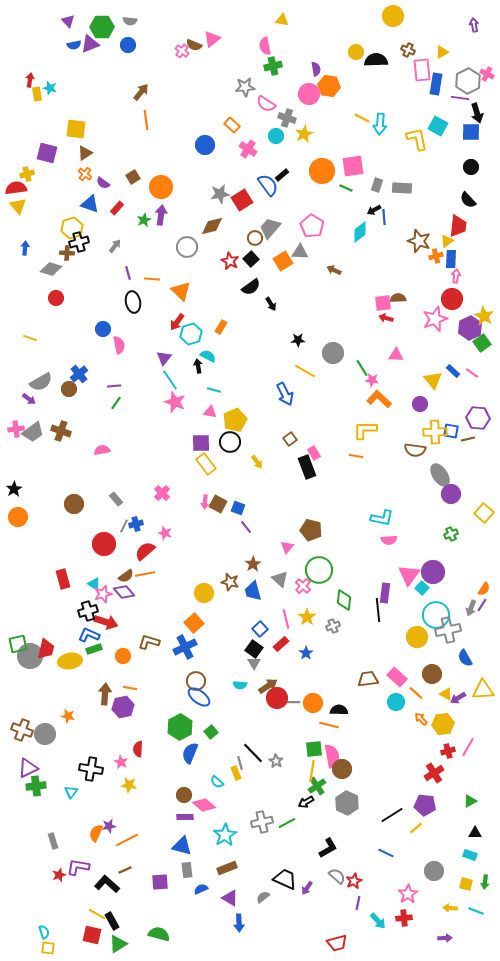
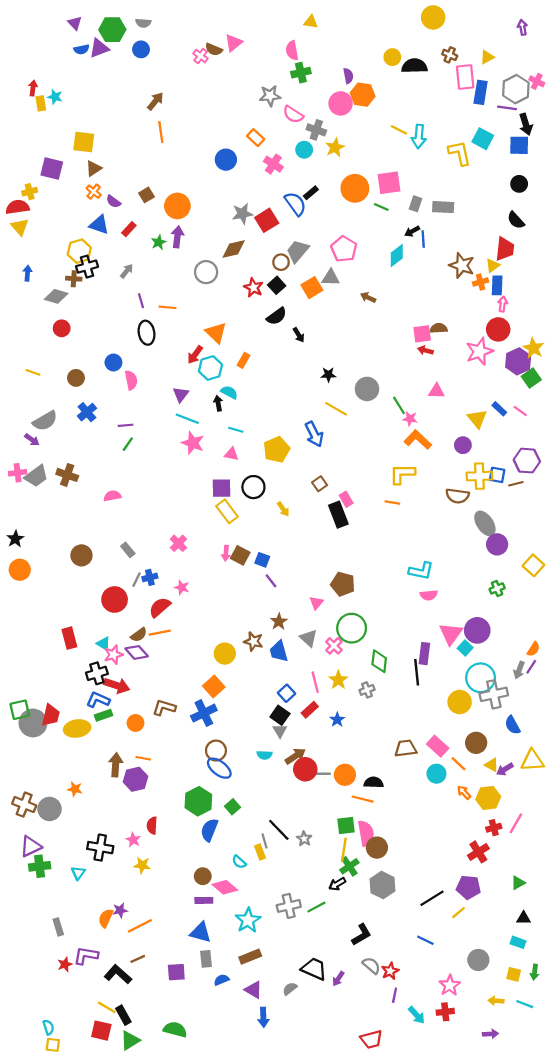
orange triangle: (181, 291) -> (216, 333), moved
cyan line: (170, 380) -> (187, 419), turned -35
brown circle: (69, 389) -> (76, 378), moved
yellow pentagon: (235, 420) -> (277, 450), moved

